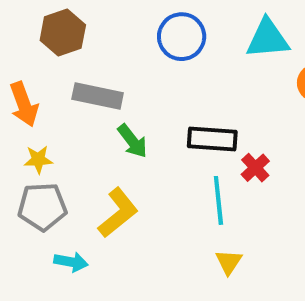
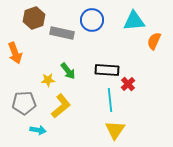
gray rectangle: (98, 96) -> (62, 33), moved
yellow star: (38, 160) -> (48, 80), moved
yellow triangle: (229, 262) -> (115, 130), size x1.5

